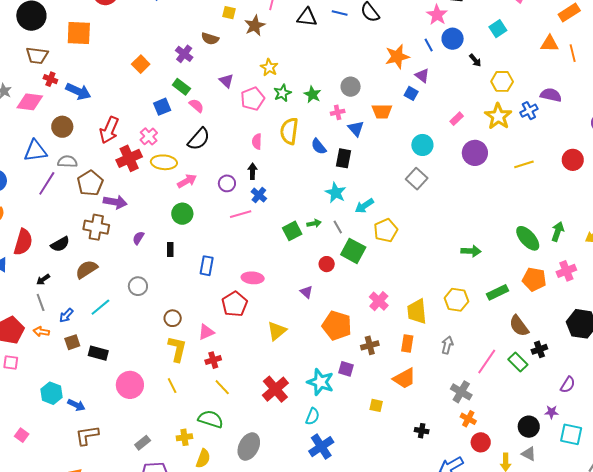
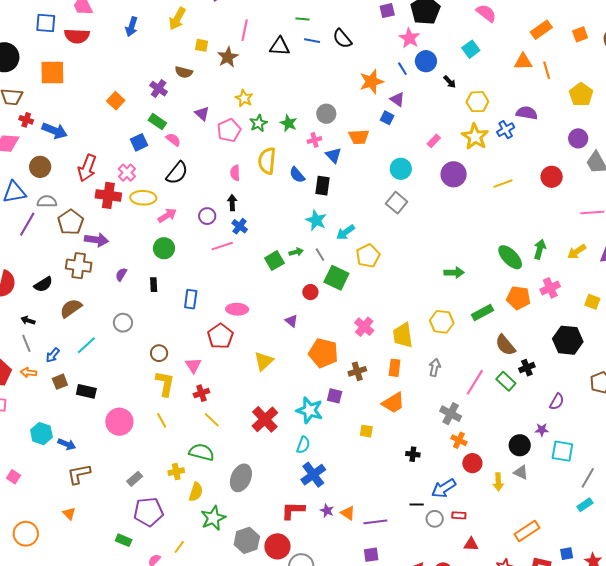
red cross: (129, 158) -> (108, 195), turned 35
black arrow: (43, 280) -> (28, 320), turned 56
pink triangle: (206, 332) -> (193, 365), turned -36

